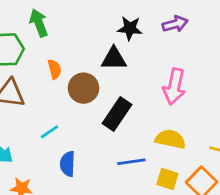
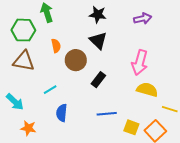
black star: (130, 28) -> (98, 15), moved
black triangle: (114, 59) -> (98, 41), turned 42
black rectangle: (117, 114) -> (98, 80), size x0.7
yellow semicircle: (170, 139) -> (147, 90), moved

